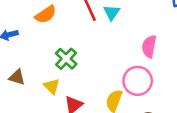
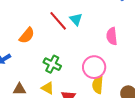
pink circle: (138, 81) -> (94, 67), moved

